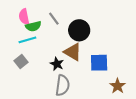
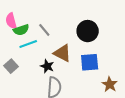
gray line: (54, 19) -> (44, 30), moved
black circle: (79, 30) -> (88, 31), moved
cyan line: (27, 40) -> (28, 44), moved

